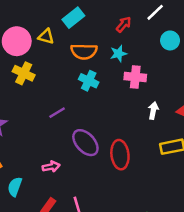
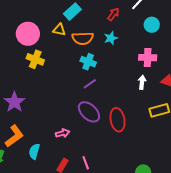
yellow triangle: (46, 36) -> (59, 30), moved
pink cross: (135, 77) -> (148, 58), moved
purple line: (57, 113) -> (90, 84), moved

